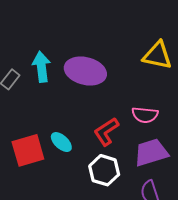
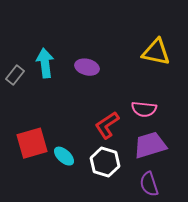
purple ellipse: (85, 71) -> (87, 67), size x0.6
cyan ellipse: (61, 142) -> (64, 156), moved

